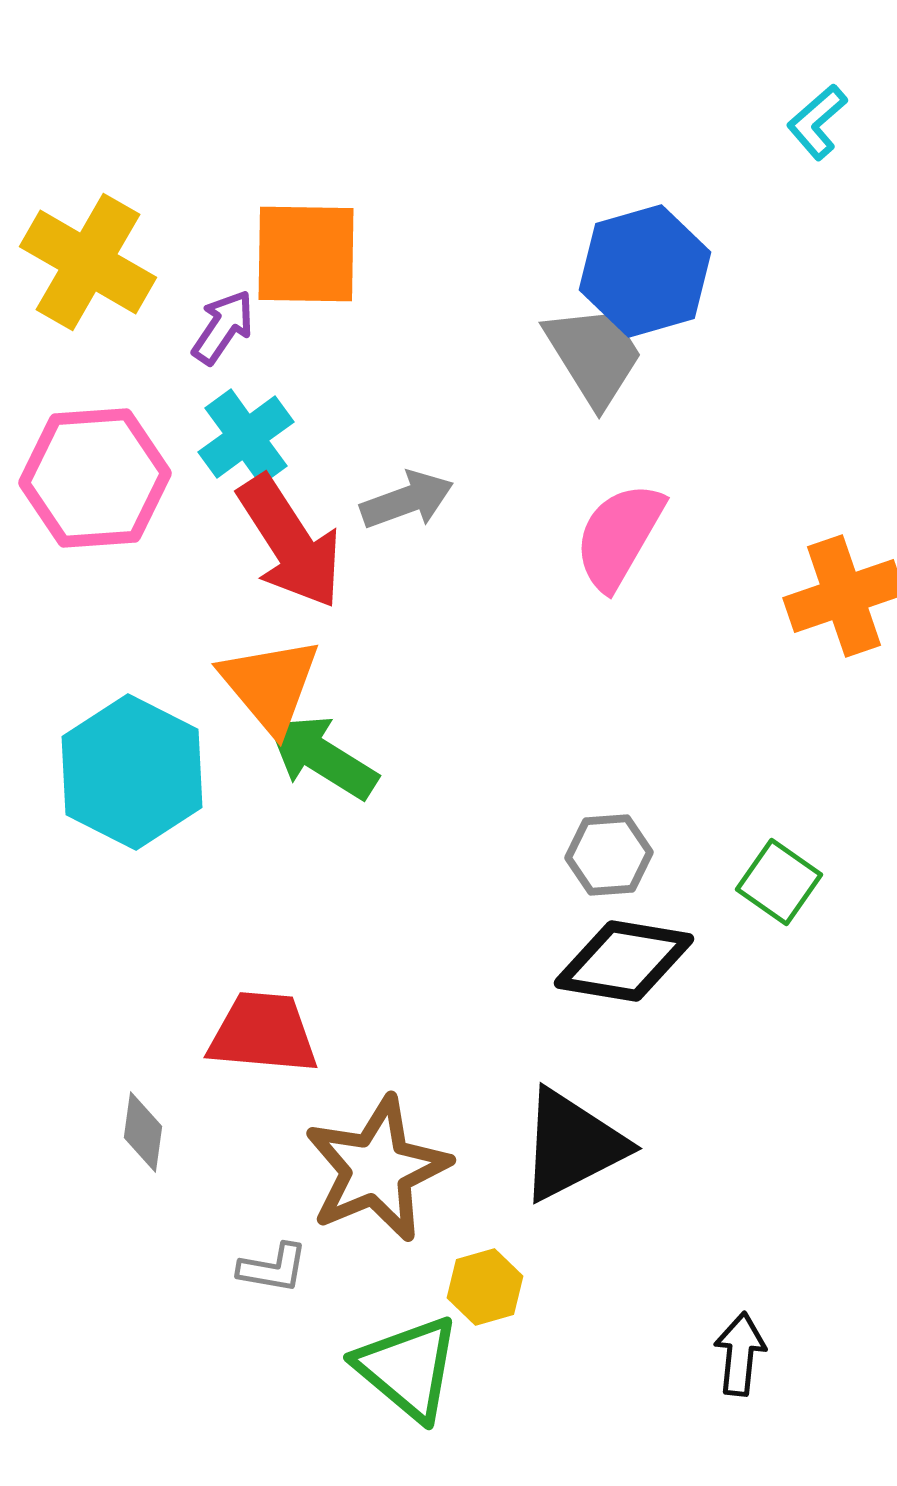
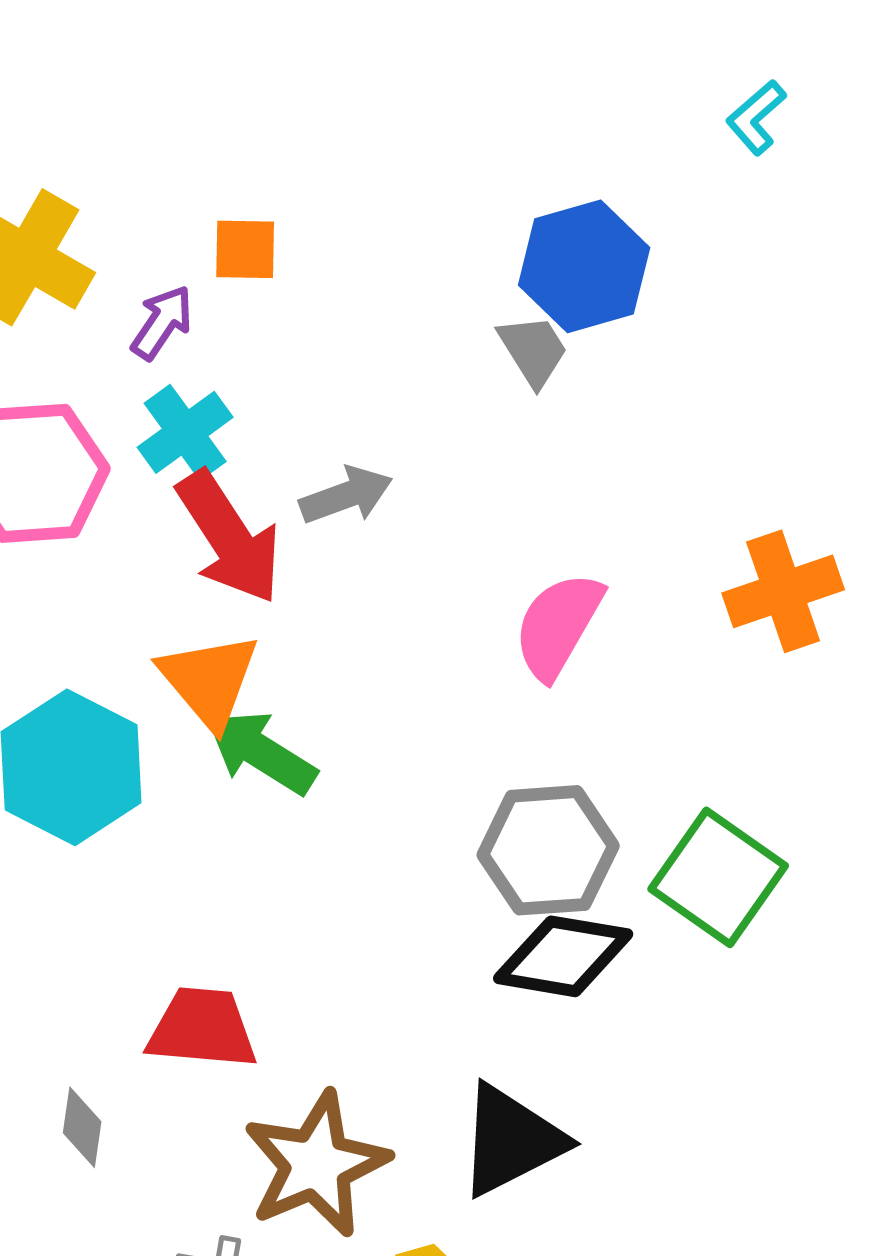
orange square: (306, 254) -> (245, 249), size x0.6
gray trapezoid: (594, 355) -> (533, 350), size x0.7
pink semicircle: (619, 536) -> (558, 625), moved
gray hexagon: (609, 855) -> (548, 850), size x1.6
green square: (779, 882) -> (718, 877), size x1.6

